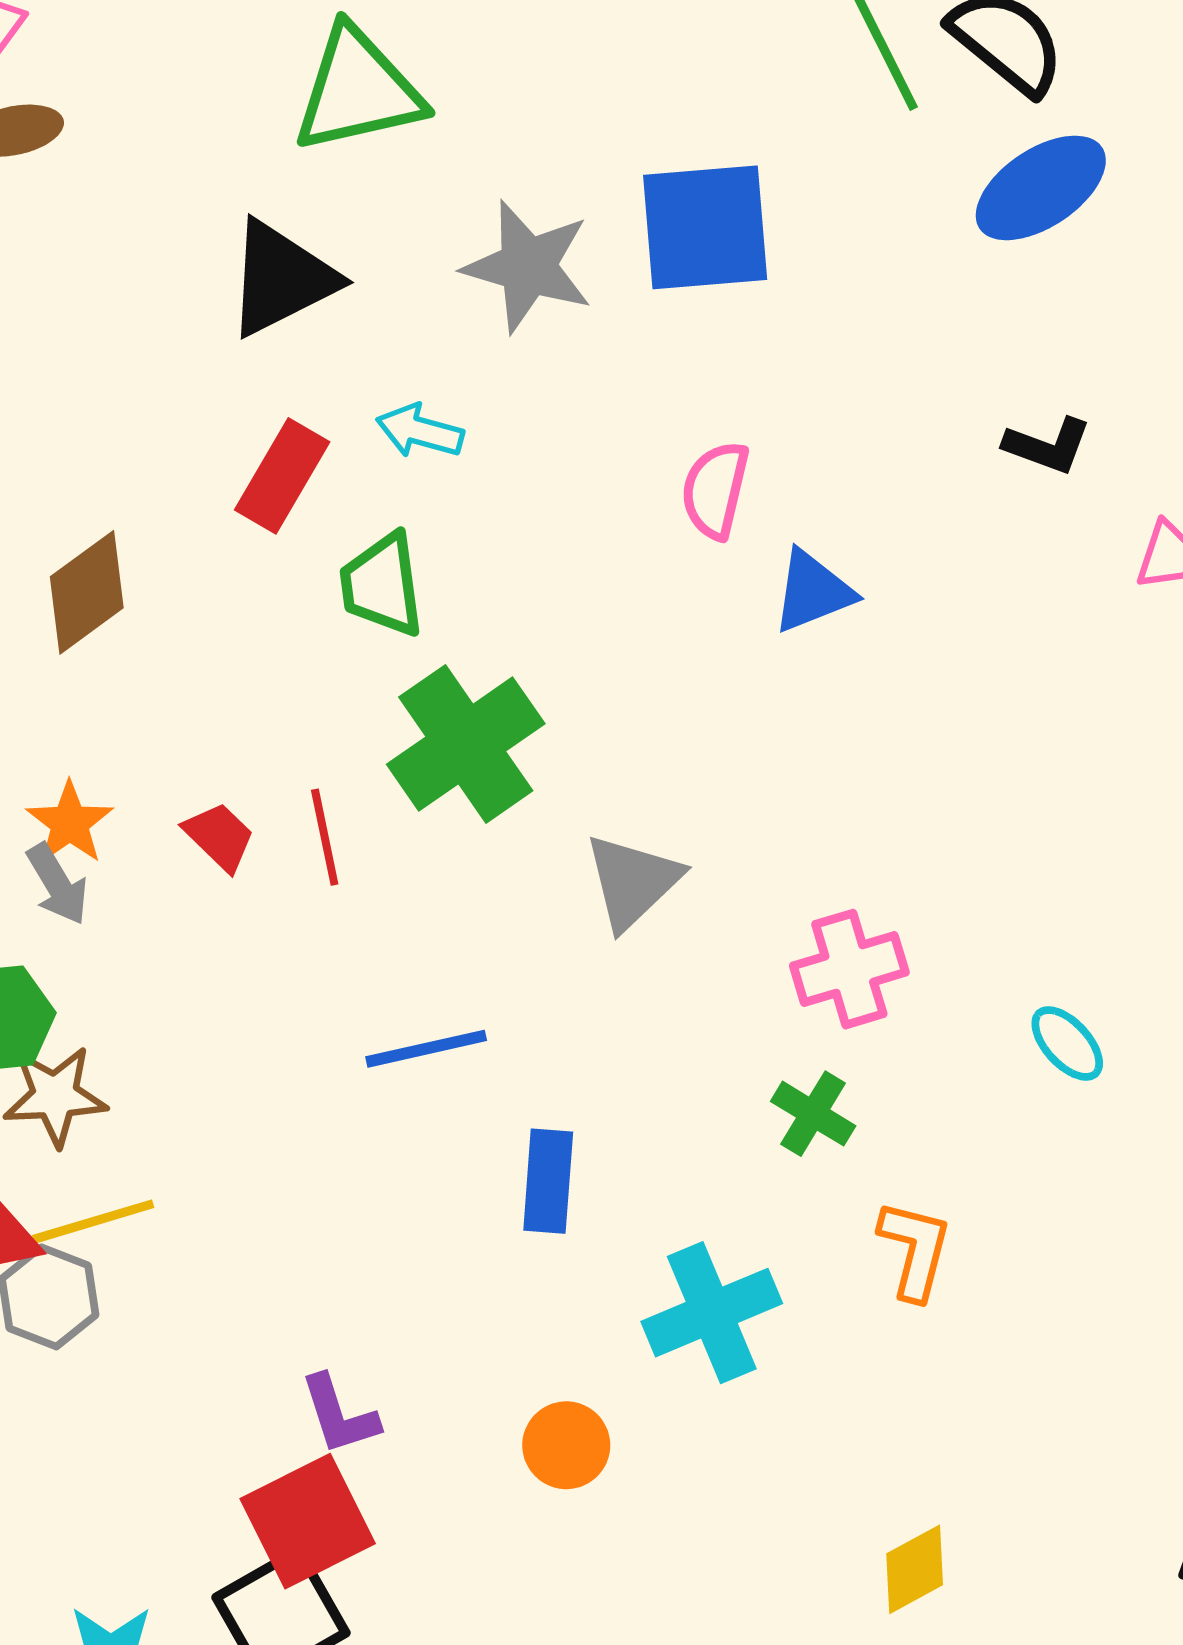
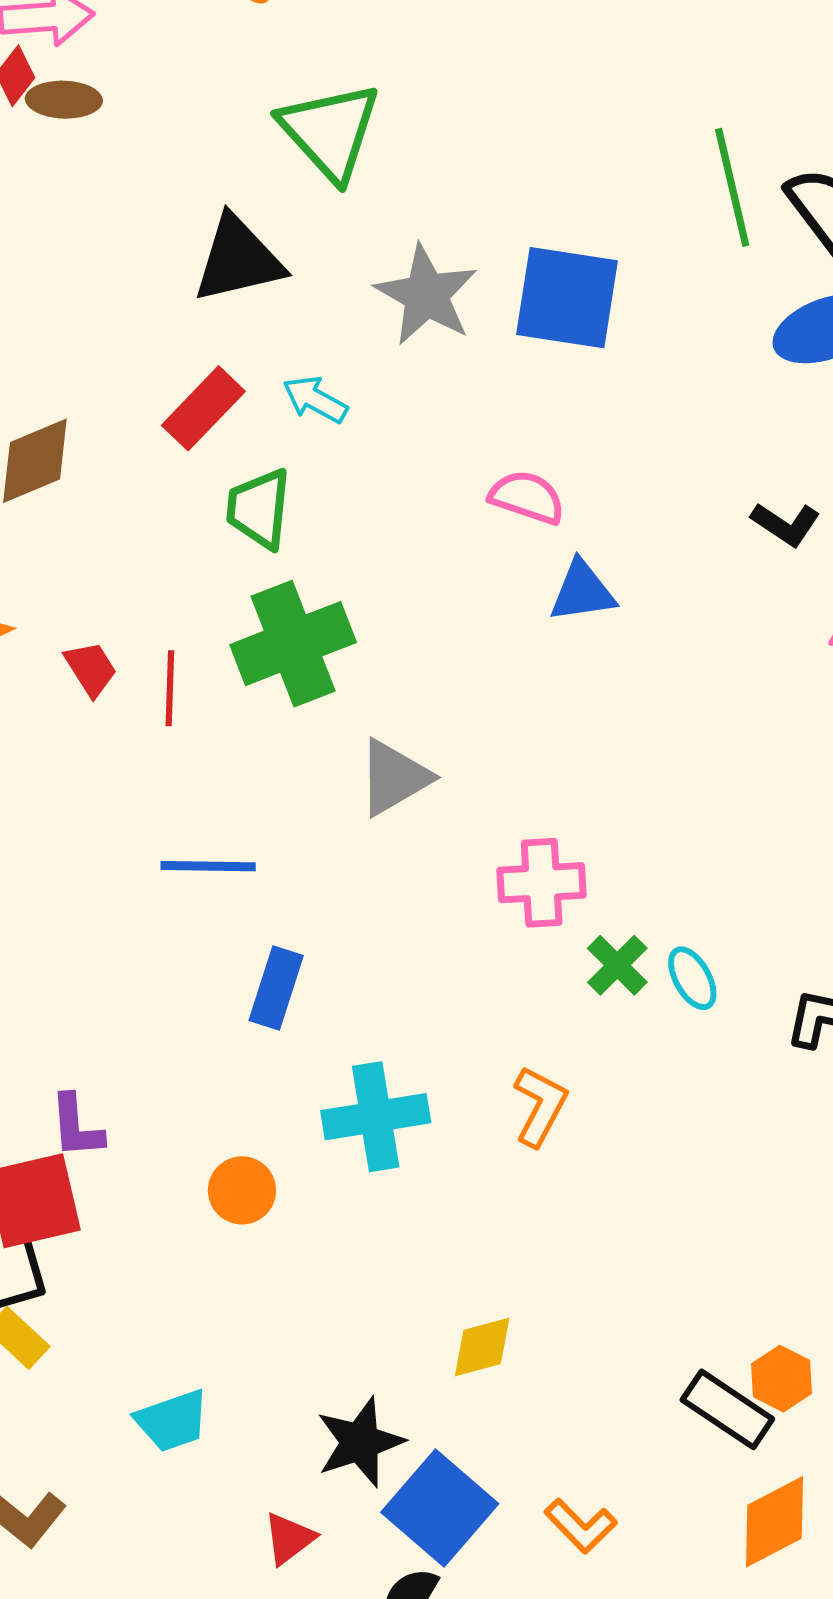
green triangle: (358, 90) -> (330, 131), turned 47
pink semicircle: (715, 490) -> (527, 497), turned 82
green cross: (813, 1114) -> (617, 965), moved

